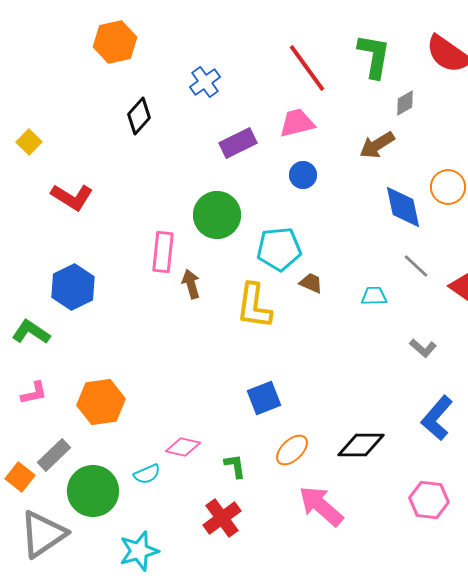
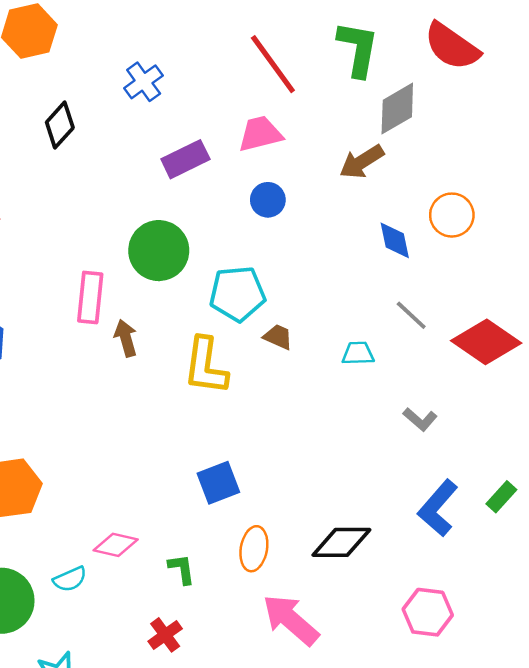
gray diamond: (405, 103) -> (397, 108), size x1.6
blue diamond: (403, 207) -> (395, 240), size x0.7
orange ellipse: (292, 450) -> (254, 549), turned -36
red cross: (222, 518) -> (165, 635), size x0.7

